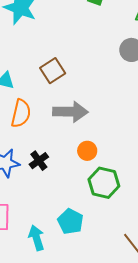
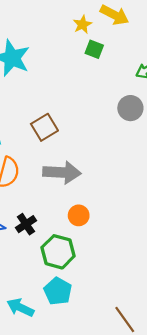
green hexagon: (104, 183) -> (58, 252), moved
cyan arrow: (37, 238) -> (20, 308), turned -50

